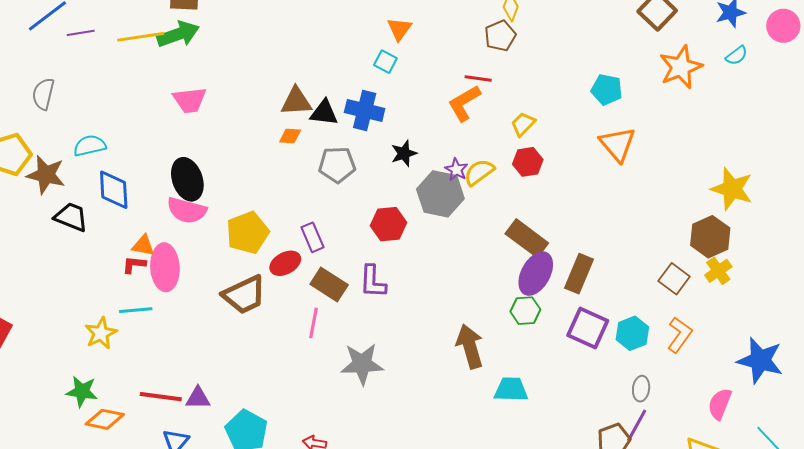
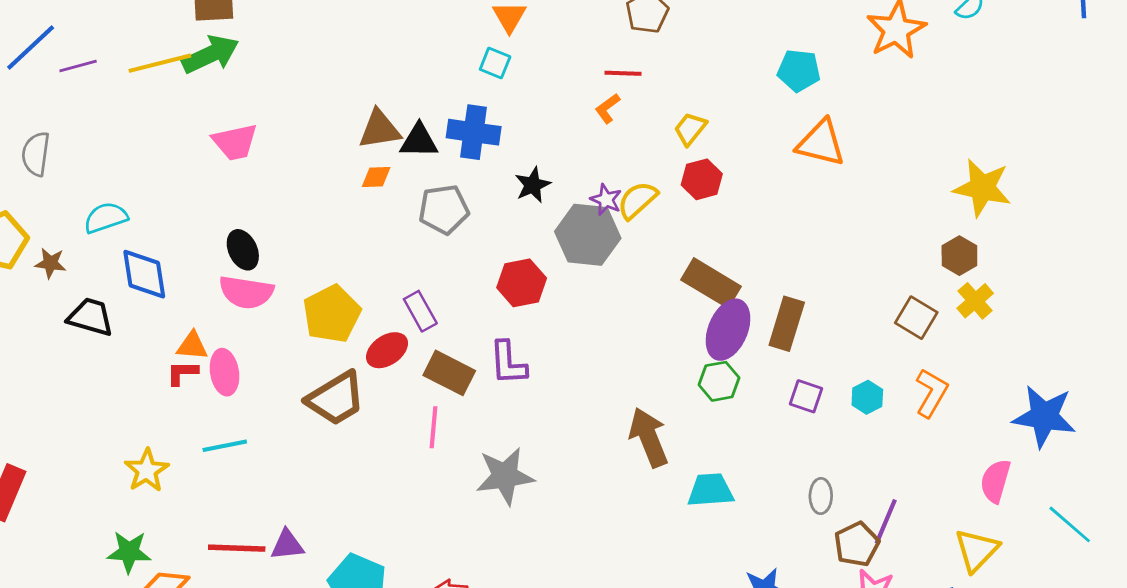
orange L-shape: (464, 103) -> (607, 108), size x0.6
orange triangle: (617, 144) -> (821, 143), turned -30
brown star: (46, 175) -> (50, 263), size x0.6
black ellipse: (187, 179) -> (243, 250), size x0.7
brown hexagon: (710, 237) -> (959, 256), size x0.7
pink ellipse: (165, 267) -> (225, 372), size x0.7
cyan line: (136, 310) -> (225, 446), moved
purple square: (588, 328) -> (806, 396), size x0.6
cyan hexagon: (632, 333) -> (867, 397), size x0.7
gray ellipse: (641, 389) -> (821, 496), moved

